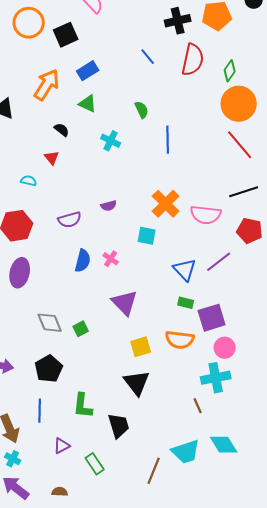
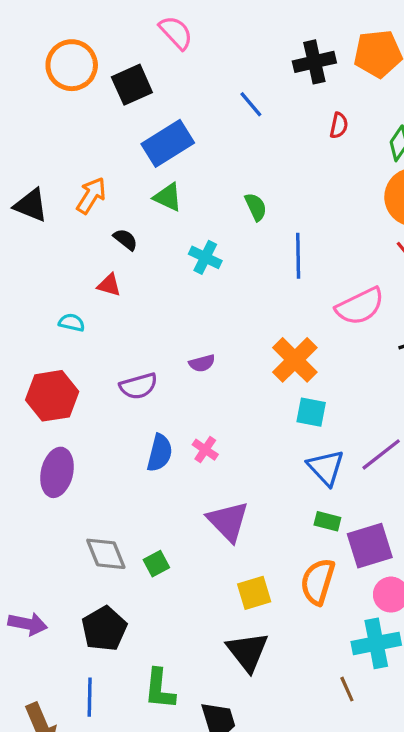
blue line: (148, 57) -> (251, 104), moved
red semicircle: (193, 60) -> (339, 125), size x0.5
blue rectangle: (88, 71) -> (168, 143), size x1.4
orange arrow: (47, 85) -> (91, 195), moved, size x0.7
red triangle: (52, 158) -> (109, 285), turned -35
pink semicircle: (206, 215) -> (360, 306), moved, turned -32
cyan square: (147, 236) -> (311, 412), moved
orange semicircle: (180, 340) -> (318, 582), turned 100

